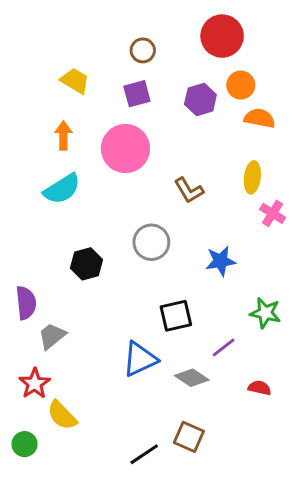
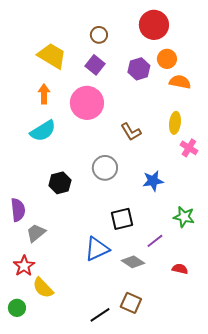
yellow trapezoid: (75, 81) -> (52, 56), size x1.4
purple square: (137, 94) -> (95, 65), turned -36

